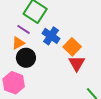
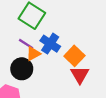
purple line: (23, 29) -> (26, 44), moved
orange triangle: (18, 43) -> (33, 54), moved

